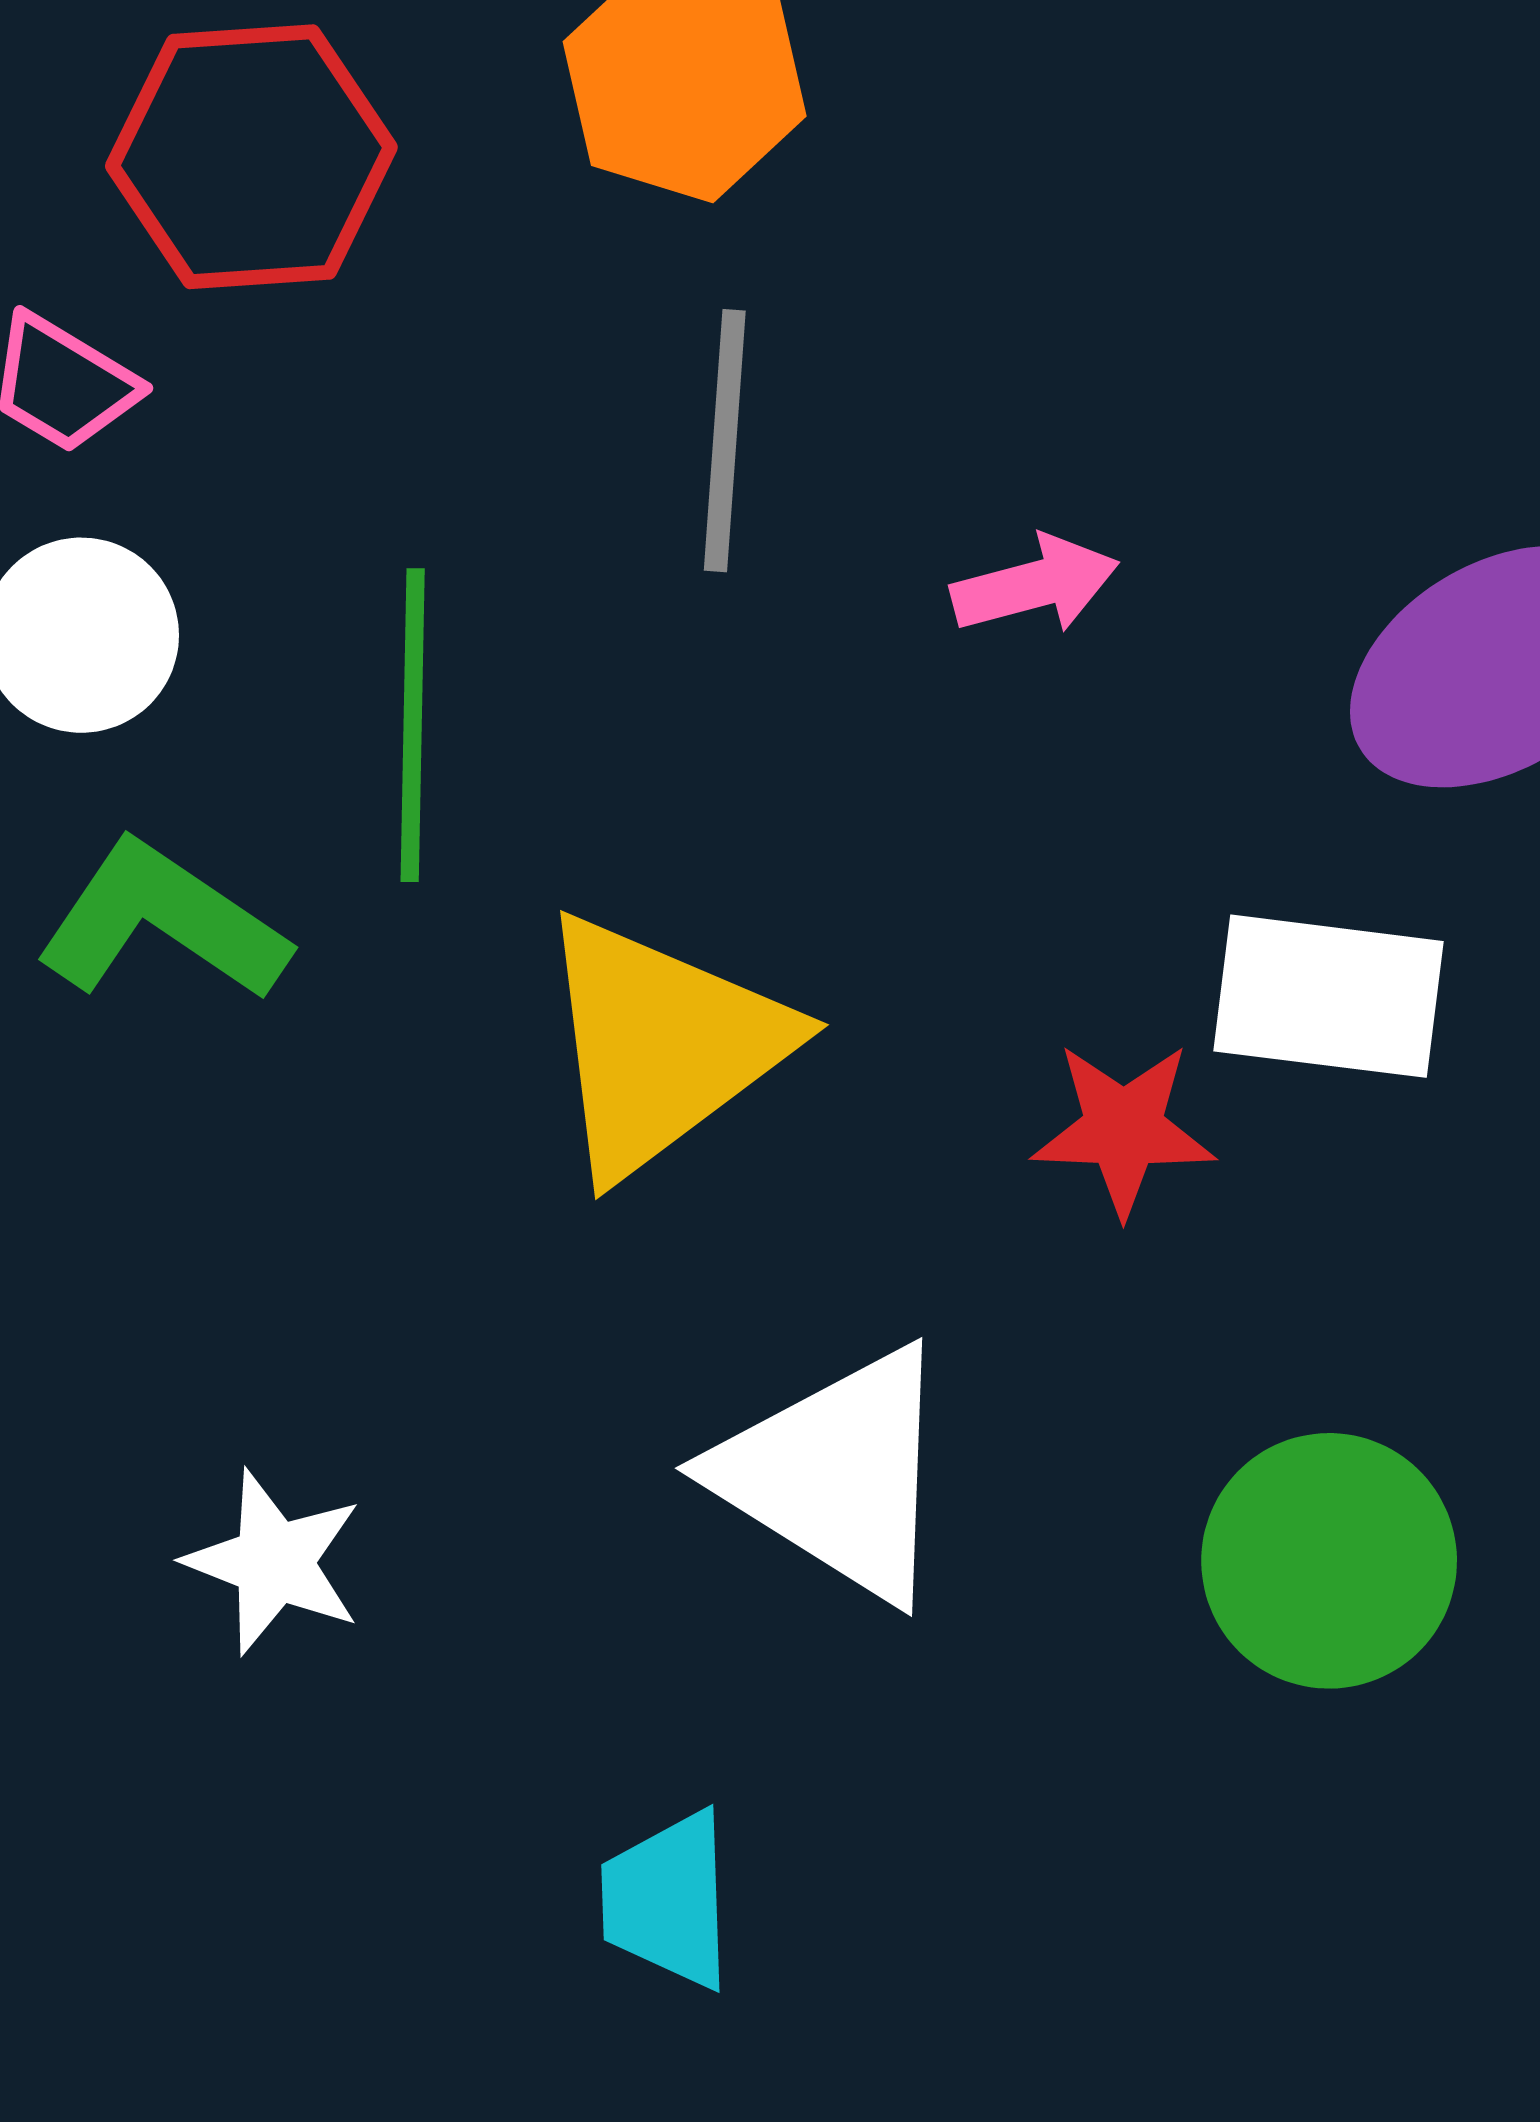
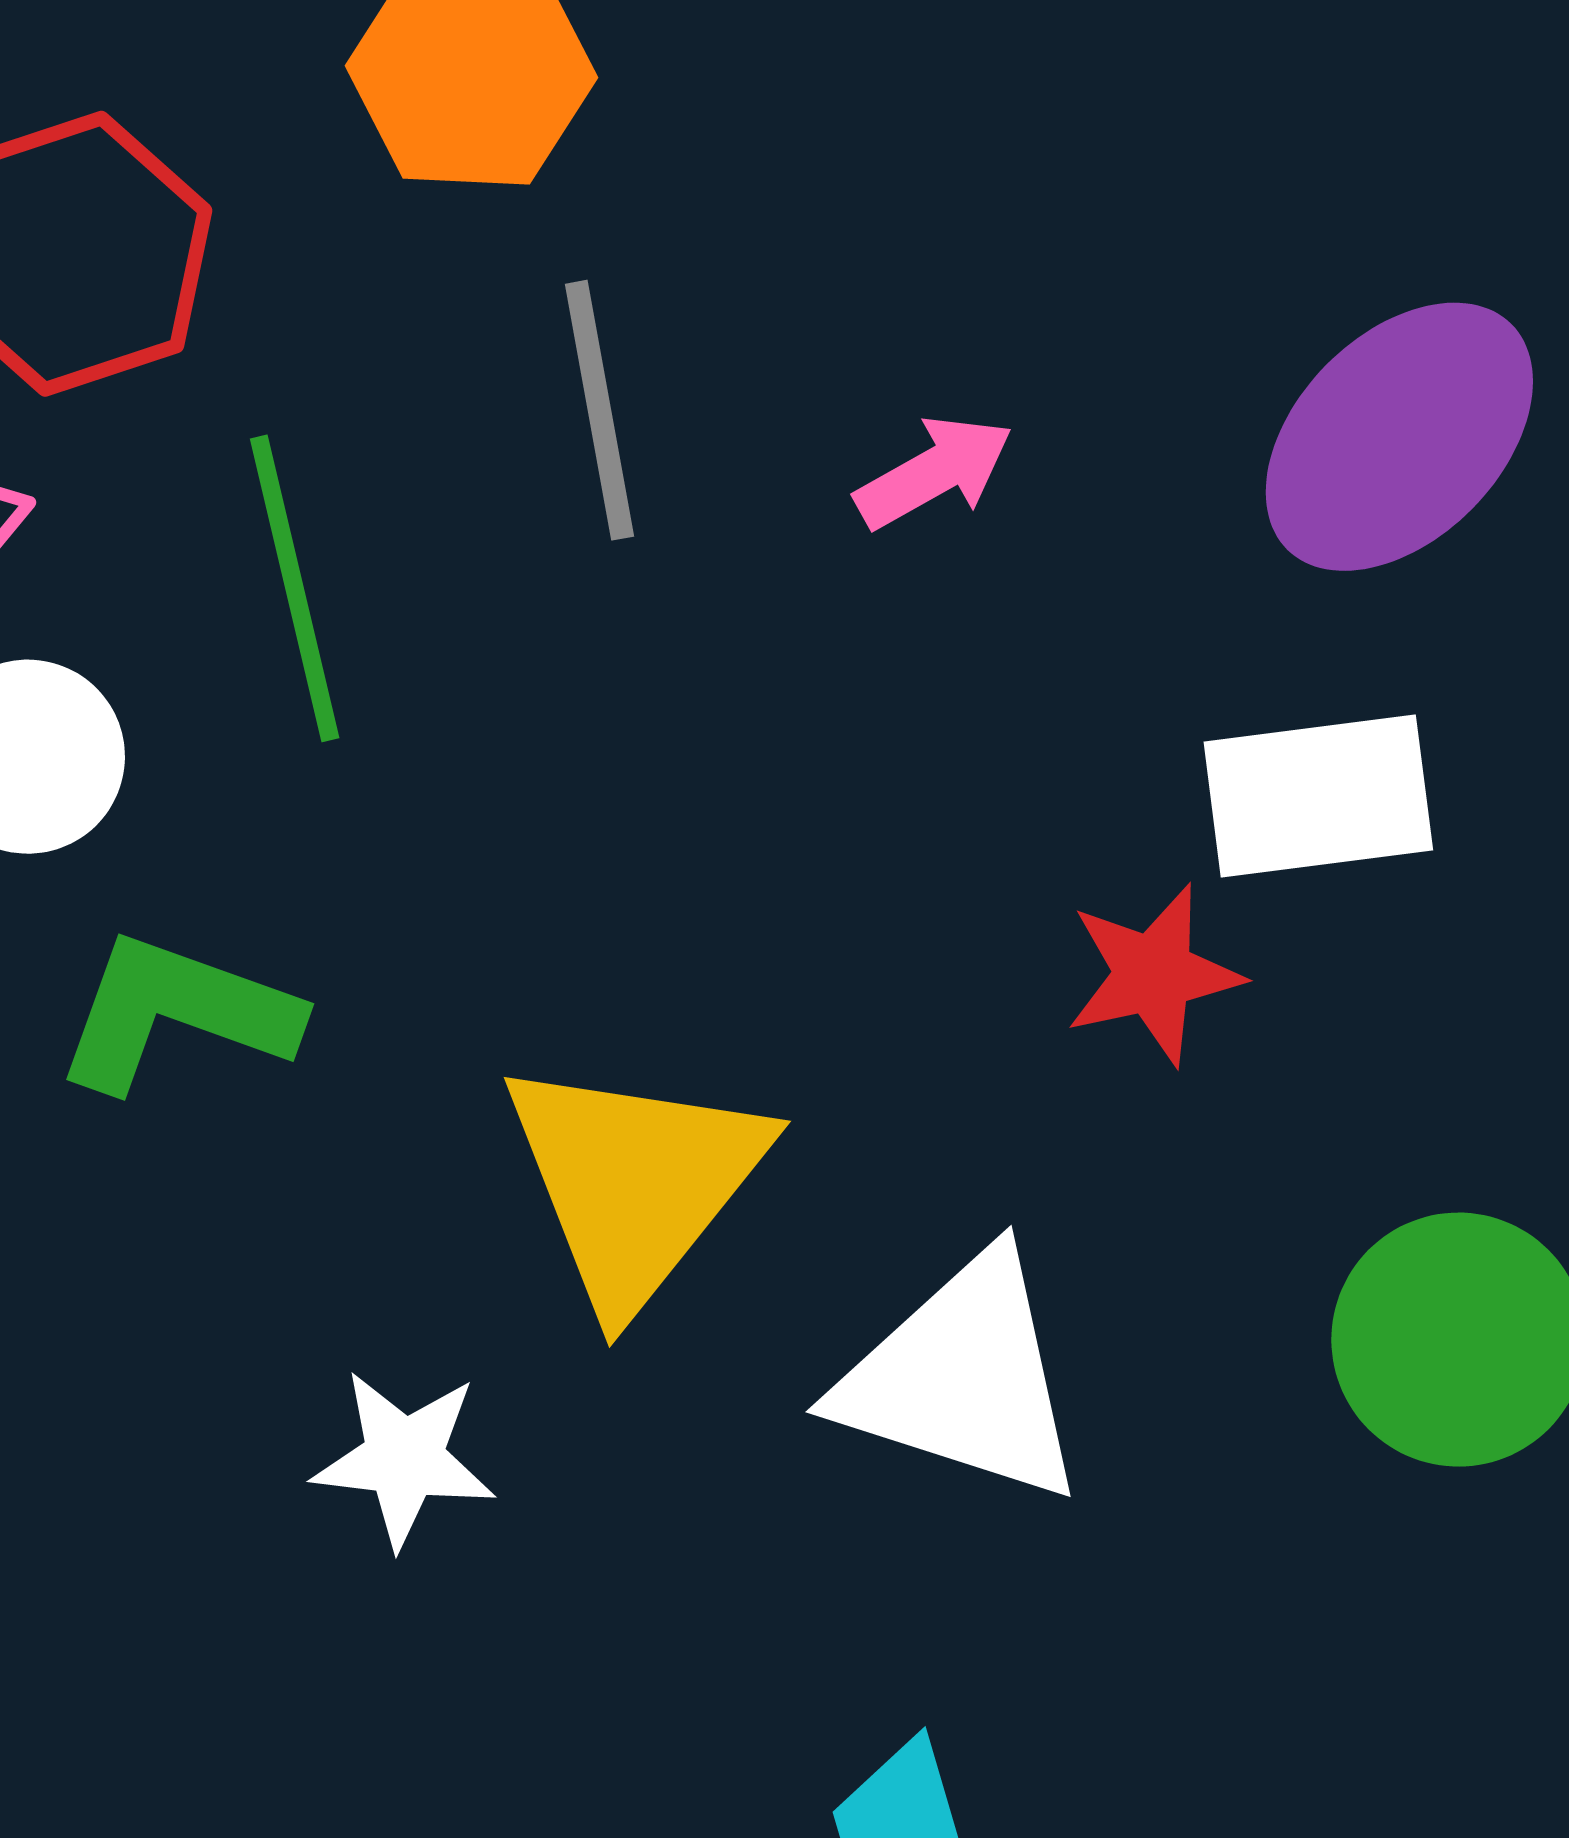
green line: (413, 725) -> (295, 588), moved
yellow triangle: (662, 1045) -> (635, 1182), moved
white star: (274, 1562) -> (404, 1459), moved

